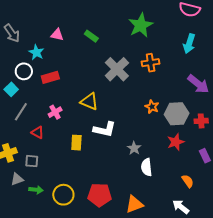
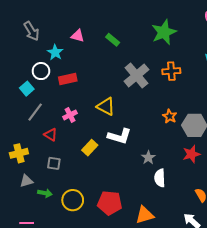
yellow rectangle: (76, 143) -> (90, 148), turned 35
gray square: (32, 161) -> (54, 163), moved

